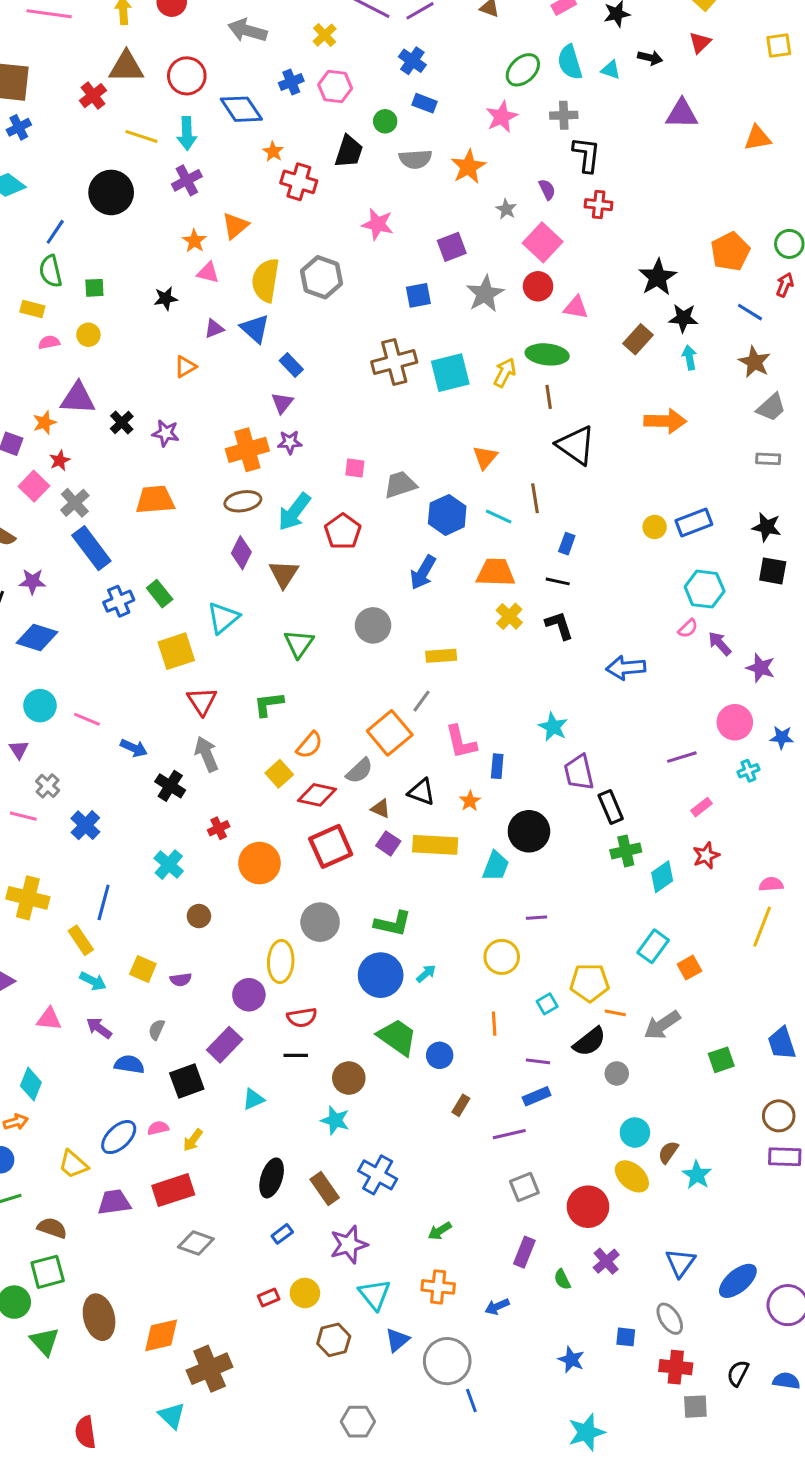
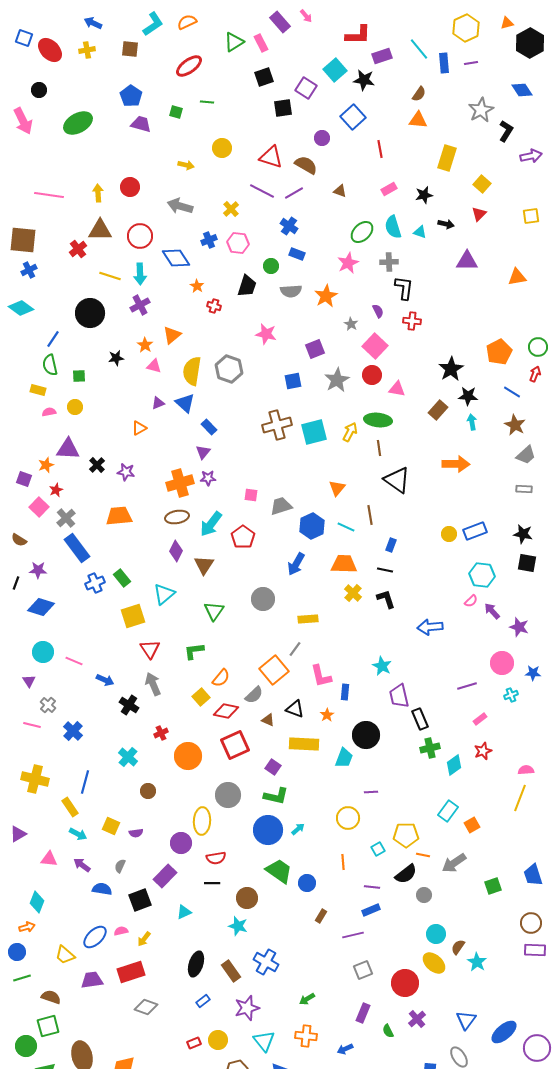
red cross: (299, 182) -> (214, 306), size x0.6
black star: (166, 298) -> (116, 358), moved
purple square: (388, 843) -> (273, 767), moved

